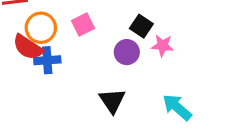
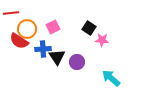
purple circle: (127, 52) -> (77, 62), moved
blue cross: (47, 60) -> (43, 49), moved
black triangle: (112, 101) -> (57, 57), moved

